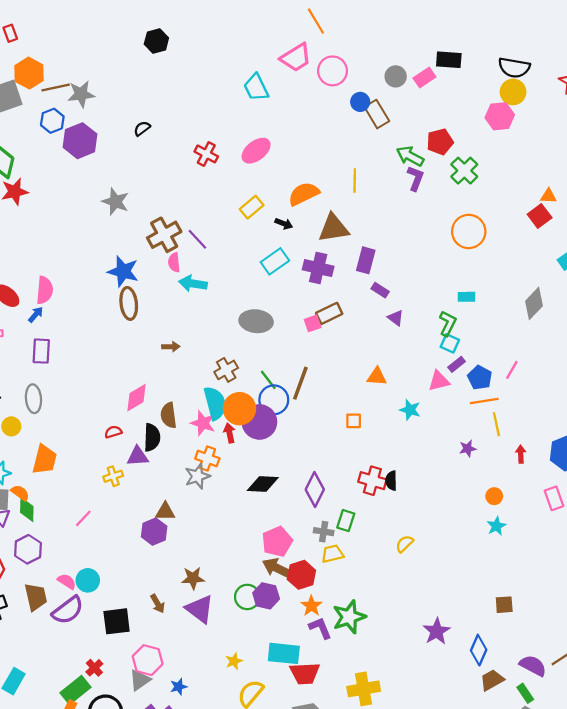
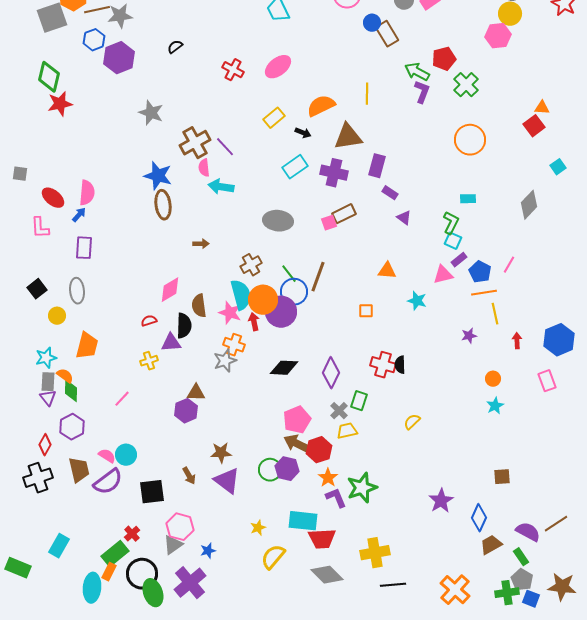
gray cross: (324, 532) -> (339, 411), turned 36

